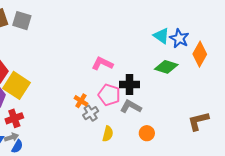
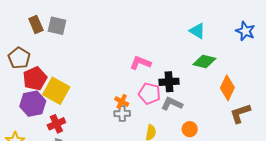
blue star: (179, 38) -> (245, 31), moved
orange diamond: (200, 54) -> (227, 88), moved
gray cross: (91, 113) -> (122, 113), moved, turned 35

